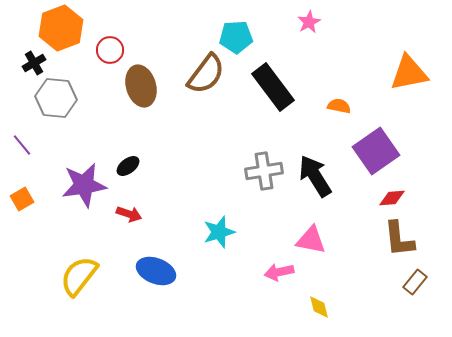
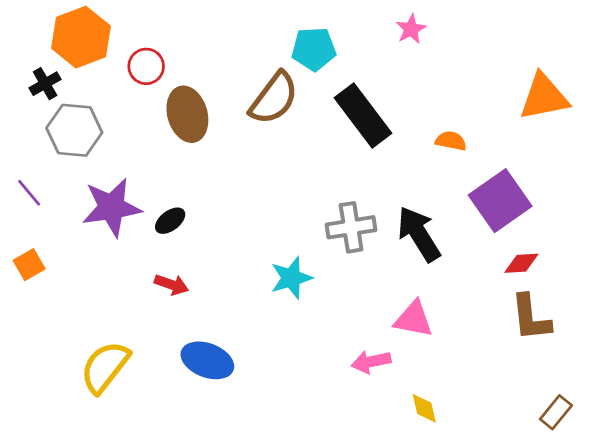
purple star: (84, 185) -> (112, 207), moved
cyan star: (219, 232) -> (291, 278), moved
brown rectangle: (415, 282) -> (556, 412), moved

